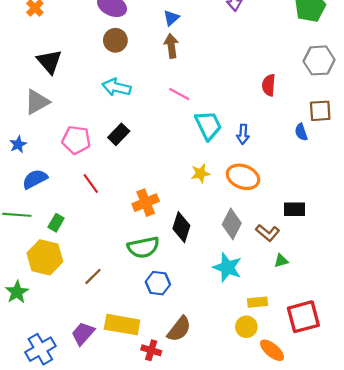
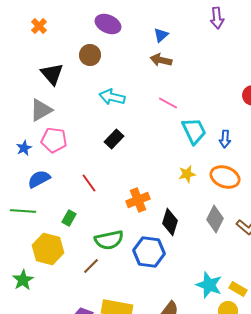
brown circle: (115, 40) -> (90, 55), moved
brown arrow: (171, 46) -> (161, 60), turned -70
pink pentagon: (76, 140) -> (54, 140), moved
green rectangle: (56, 223) -> (69, 218), moved
green semicircle: (143, 247) -> (109, 240), moved
cyan star: (227, 267) -> (209, 285), moved
blue hexagon: (158, 283) -> (149, 252), moved, size x1.4
yellow rectangle: (258, 302) -> (238, 289), turned 36

